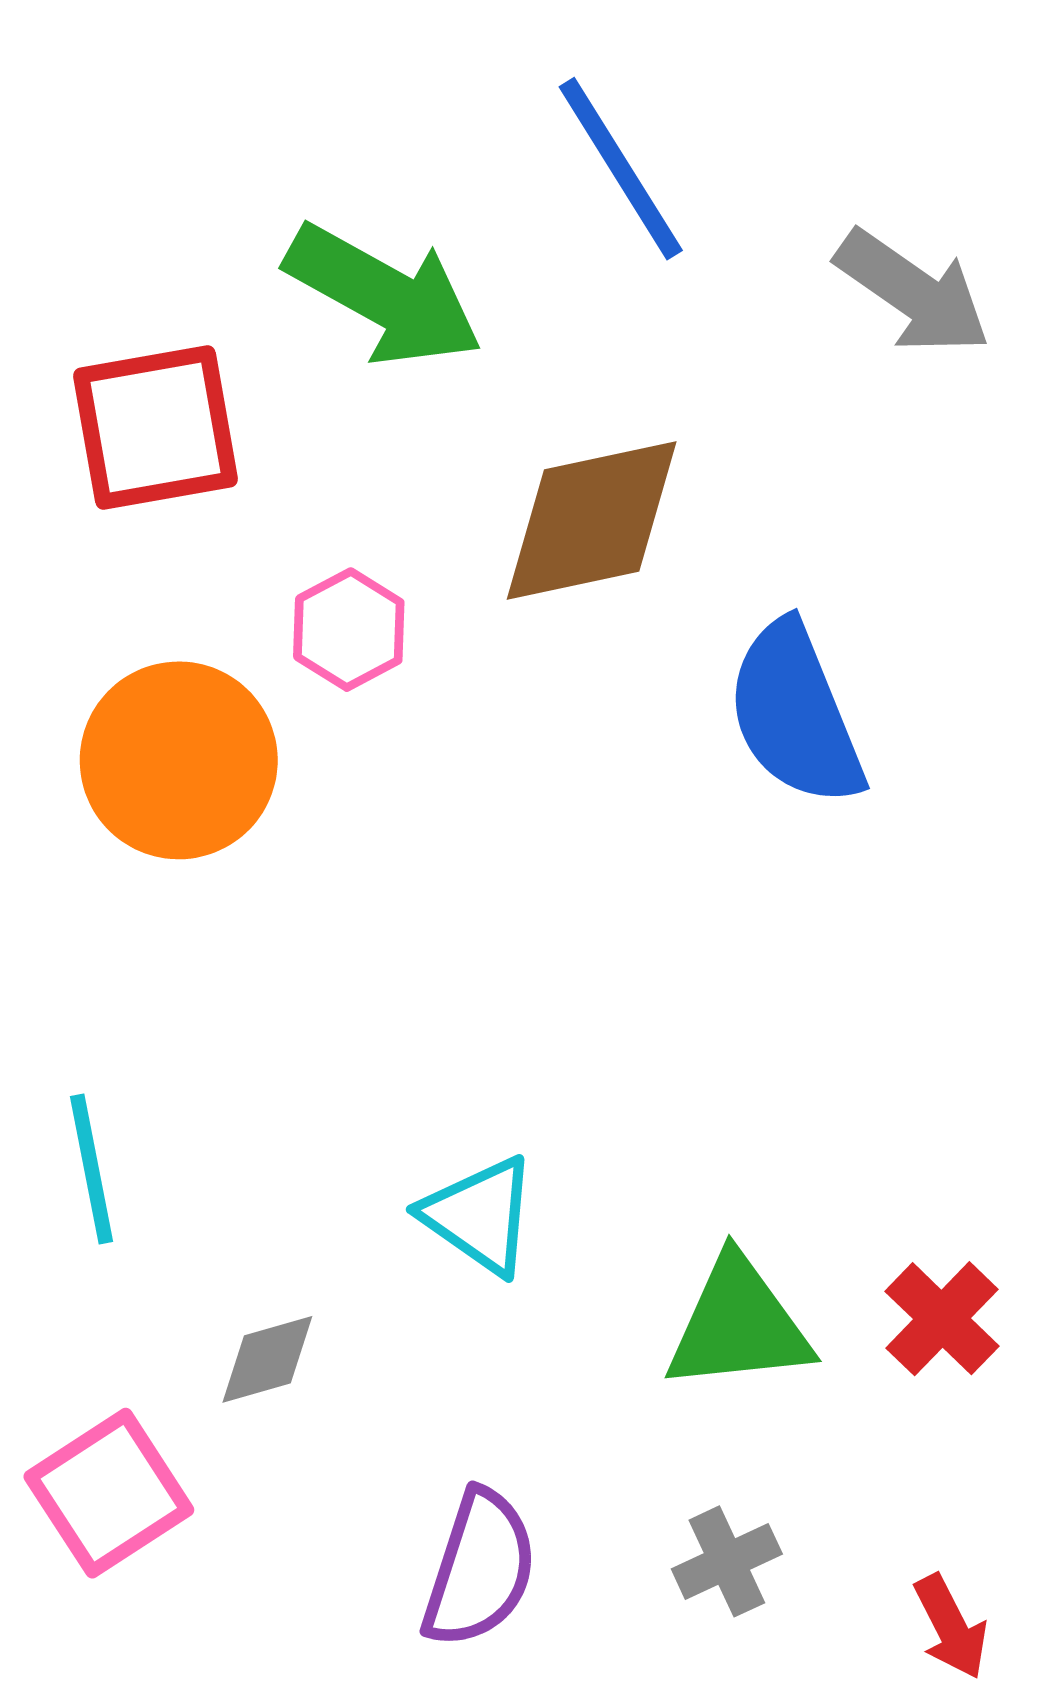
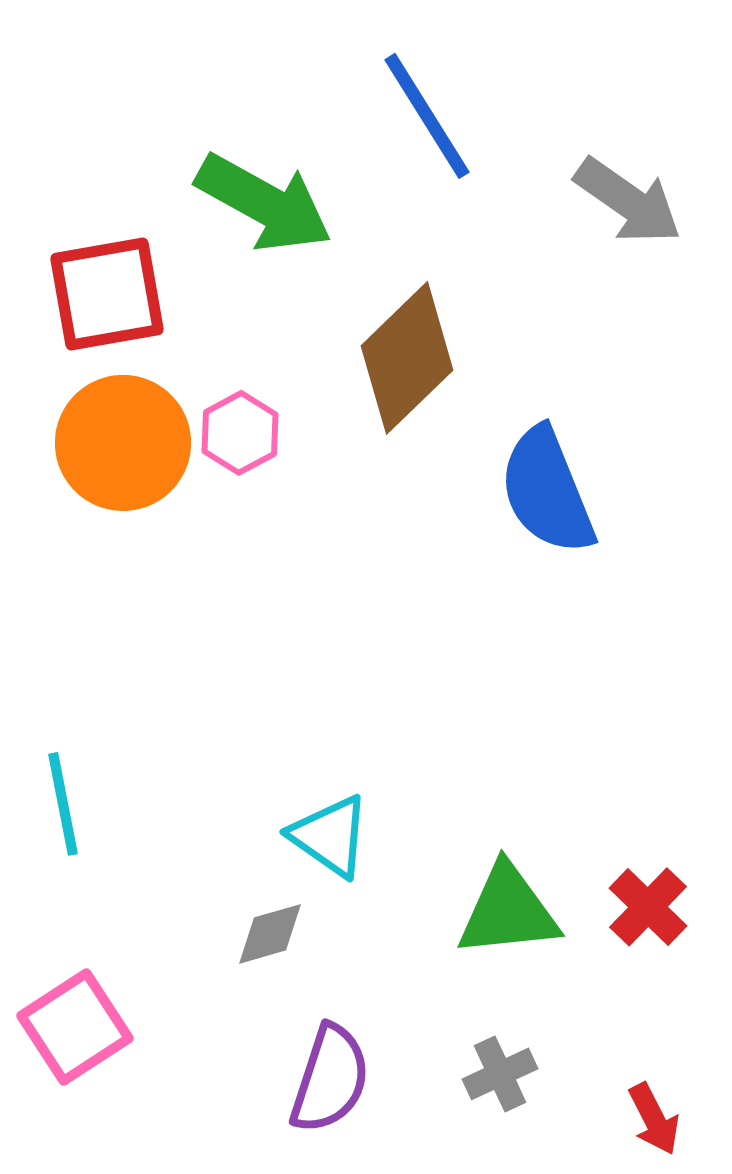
brown diamond: (592, 520) -> (407, 358), turned -32
orange circle: (179, 760) -> (123, 443), moved
gray diamond: (267, 1359) -> (270, 934), moved

